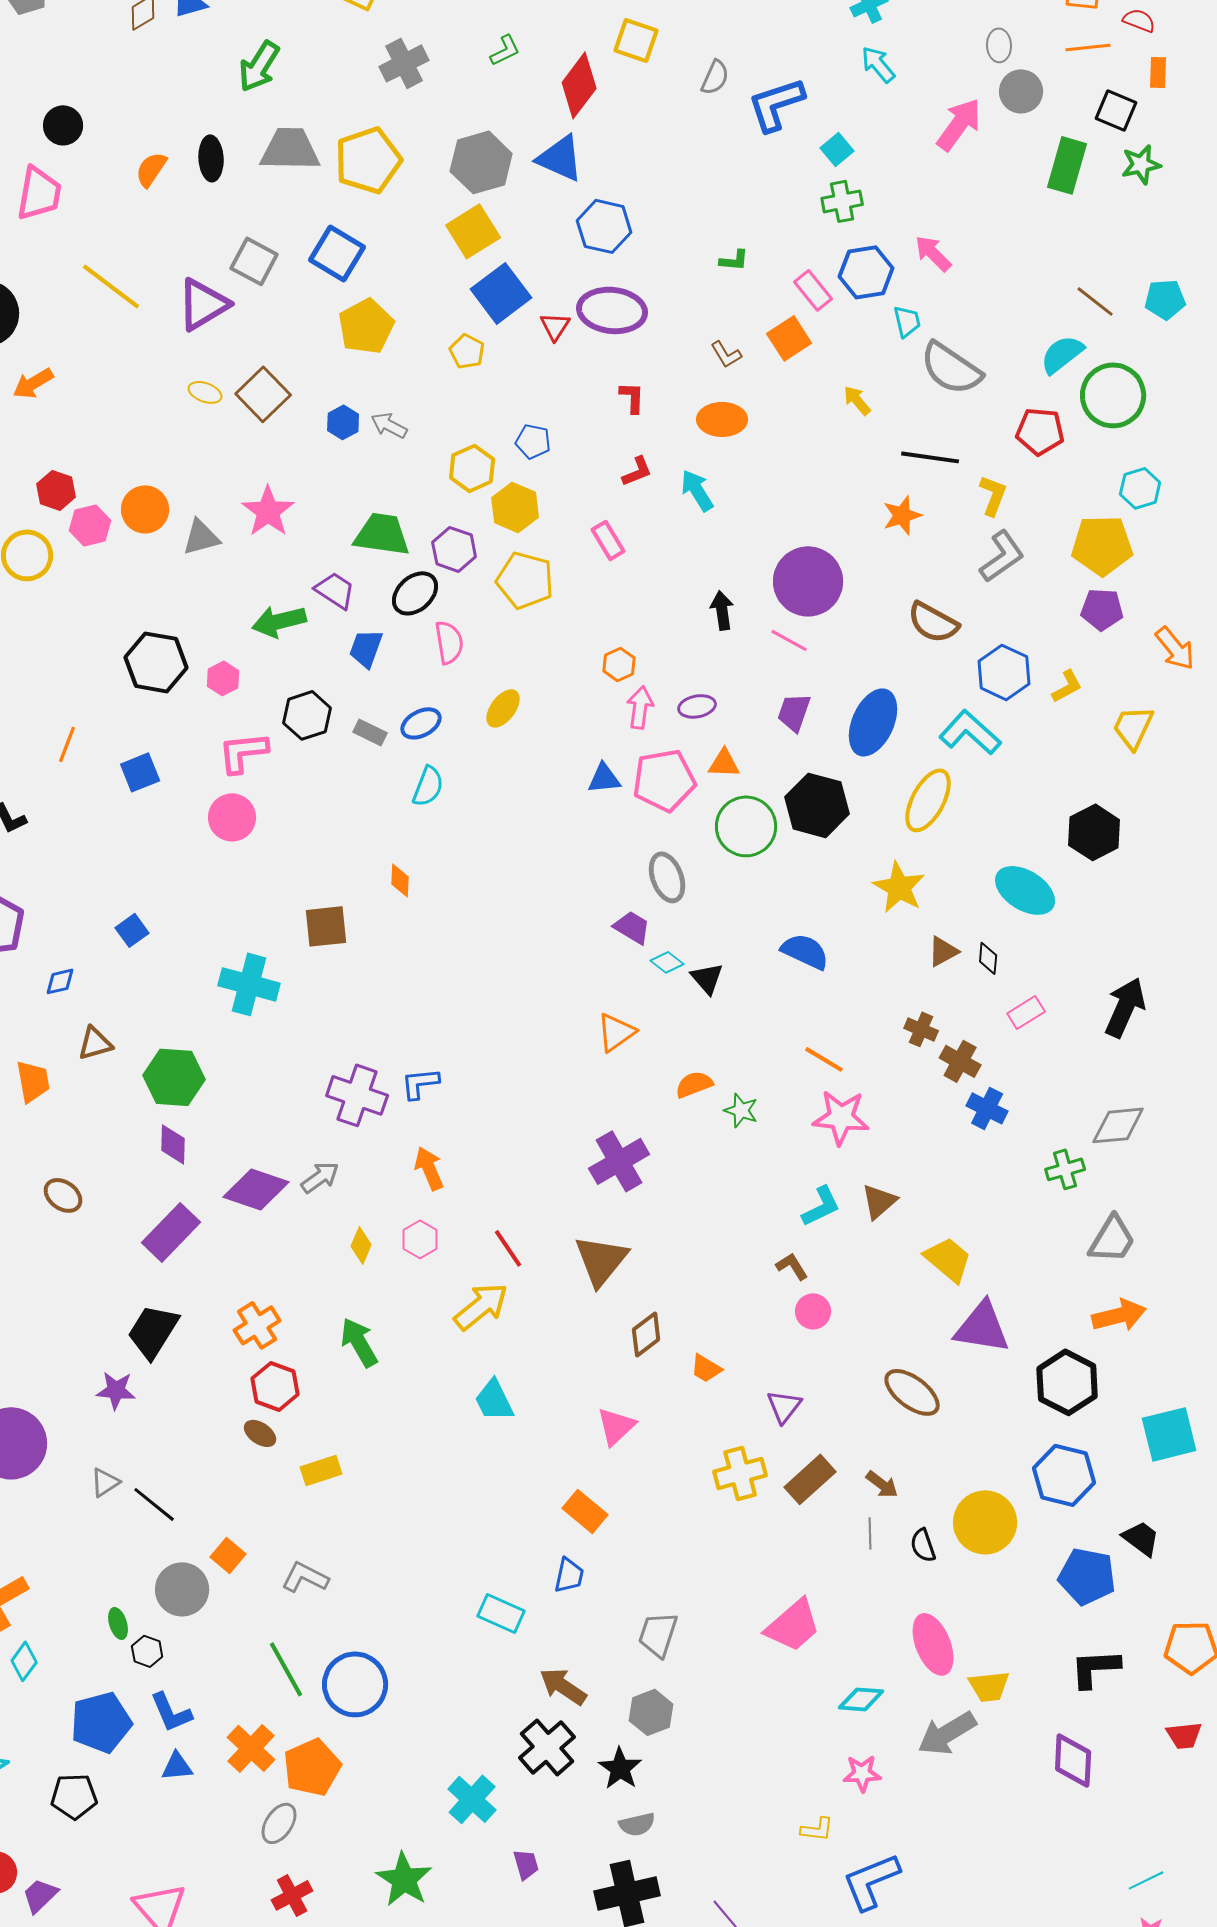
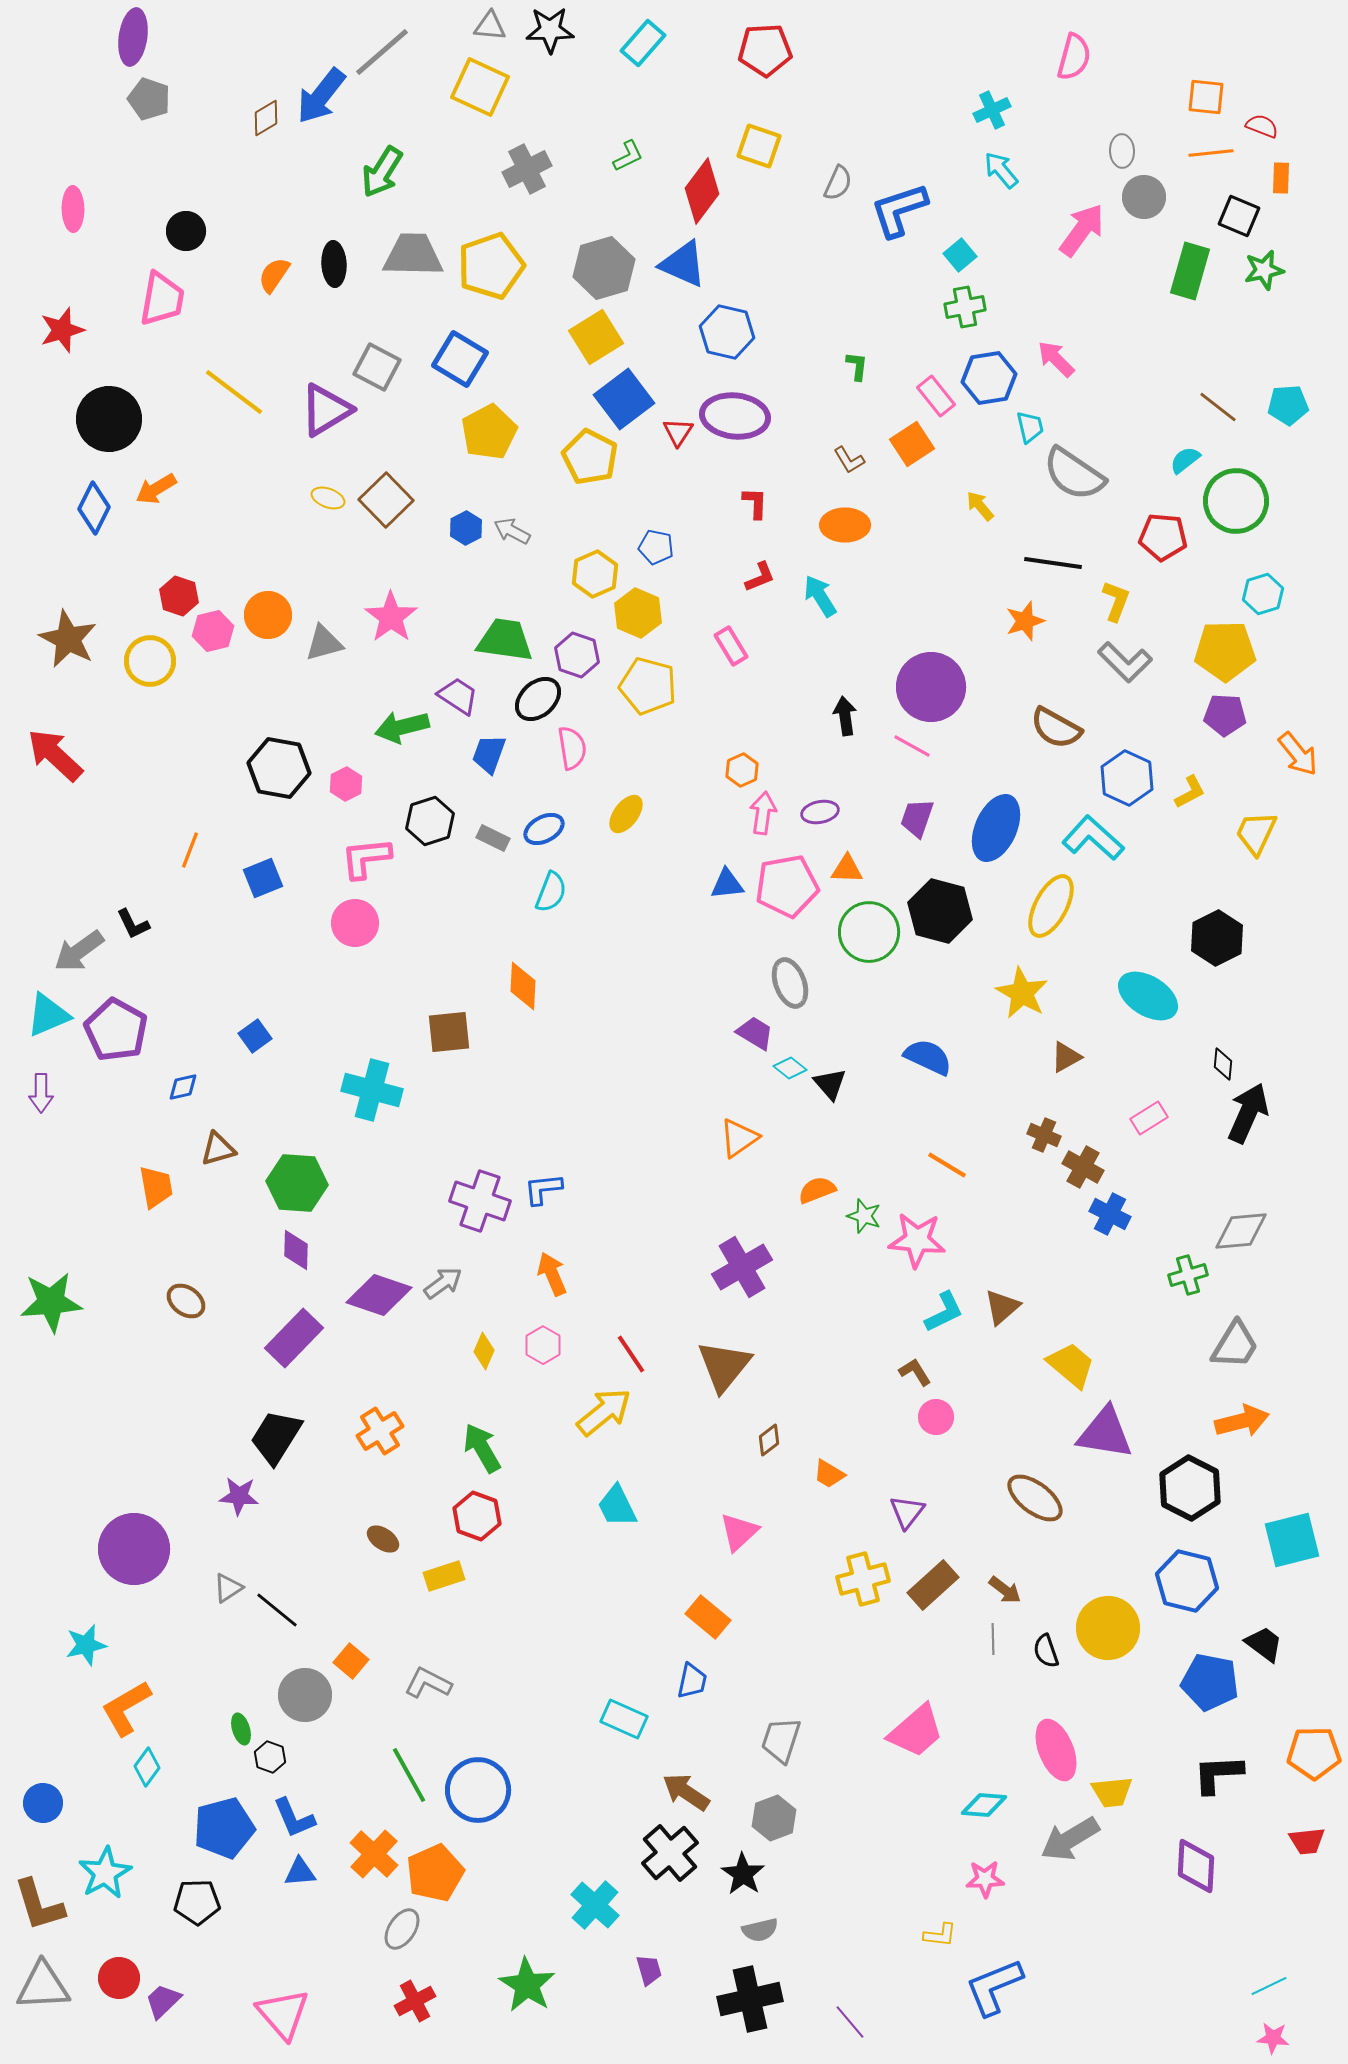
green L-shape: (734, 260) -> (857, 366), turned -88
yellow pentagon: (467, 351) -> (590, 457), size x1.6
cyan semicircle: (1062, 354) -> (1185, 460), size x0.7
gray L-shape: (1002, 556) -> (1125, 662), turned 80
orange diamond: (400, 880) -> (523, 986), size x1.4
black diamond: (988, 958) -> (1223, 1064), moved
pink star: (841, 1117) -> (917, 1240), moved
brown diamond: (646, 1334) -> (769, 1440), size x0.7
red hexagon: (275, 1386) -> (477, 1516), moved

